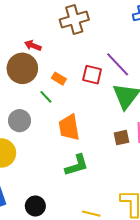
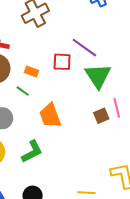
green L-shape: (77, 165) -> (32, 152), moved

